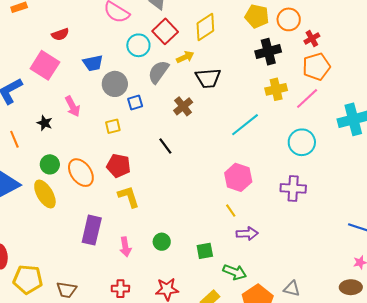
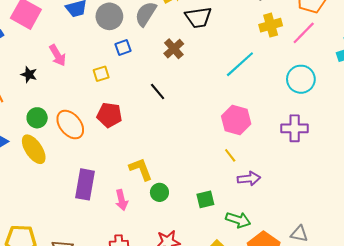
gray circle: (115, 84) -> (109, 16), moved
yellow L-shape: (129, 197) -> (141, 169), moved

